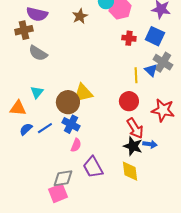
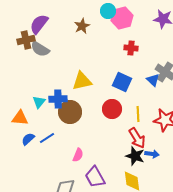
purple semicircle: (37, 14) -> (39, 24), turned 115
blue square: (155, 36) -> (122, 82), moved
gray semicircle: (38, 53) -> (40, 49), moved
yellow line: (136, 75) -> (138, 114), moved
yellow triangle: (83, 93) -> (82, 81), moved
red circle: (129, 101) -> (112, 109), moved
blue cross: (71, 124) -> (58, 99), moved, turned -30

